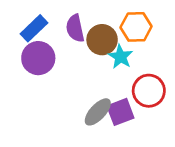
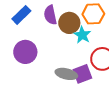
purple circle: (38, 58) -> (25, 52), moved
gray ellipse: (98, 112) -> (66, 74), turned 60

